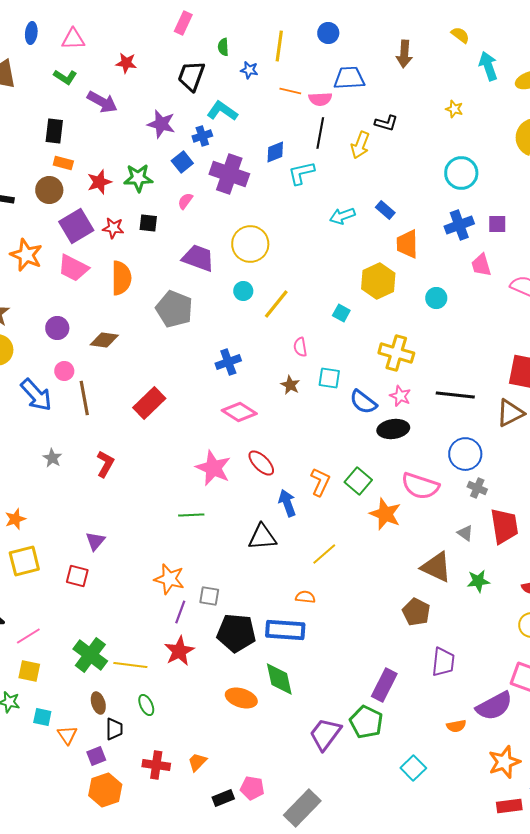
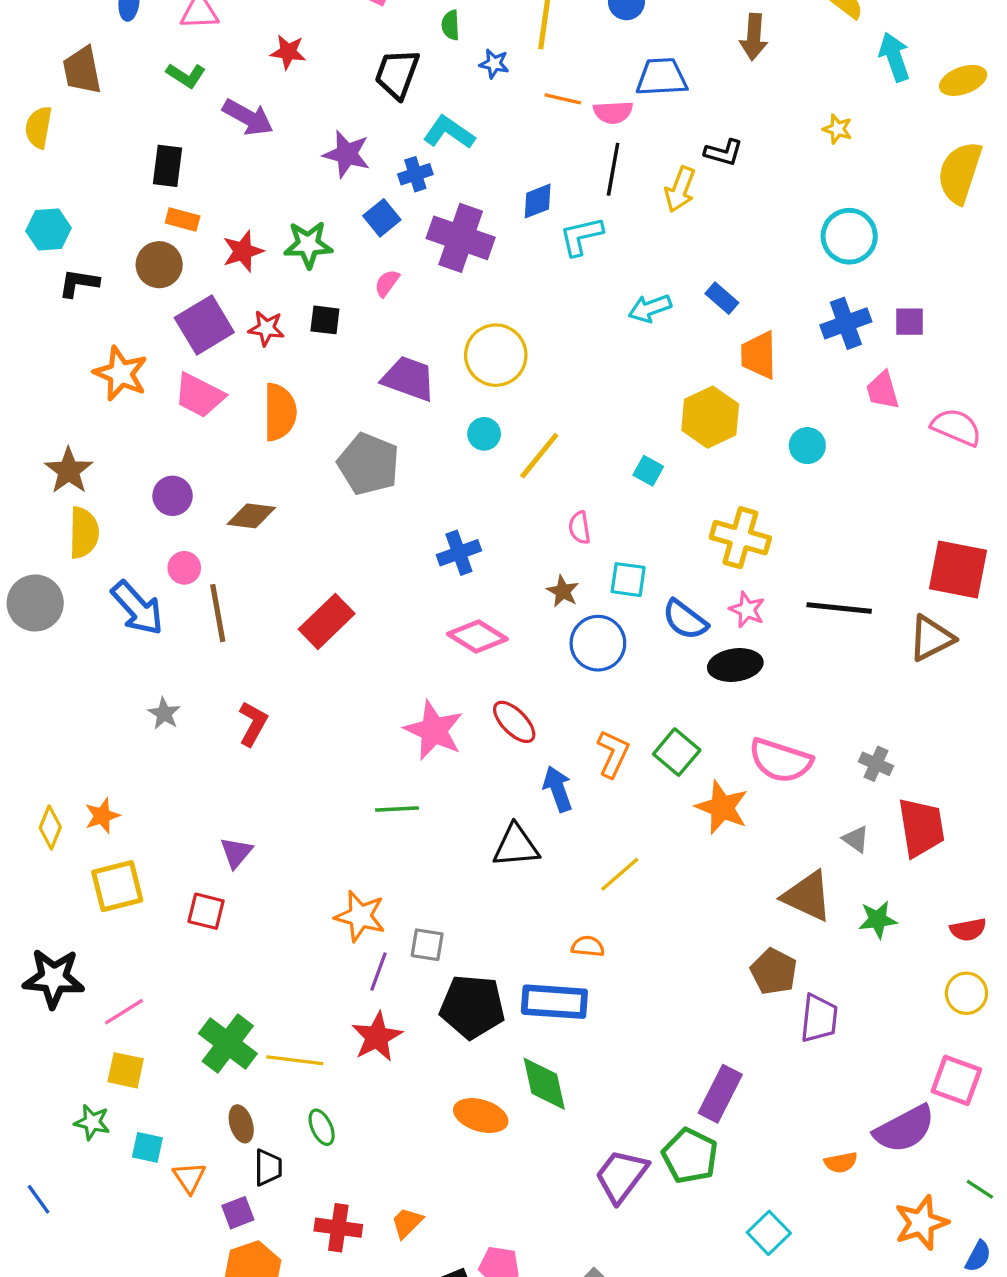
blue circle: (465, 454) -> (598, 643), moved
purple trapezoid: (443, 662) -> (819, 1018), moved

